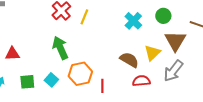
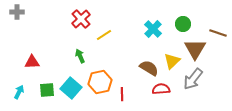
yellow line: (84, 17) -> (104, 35), moved, turned 35
green arrow: (60, 48) -> (80, 56), size x0.6
cyan square: (51, 80) -> (71, 88), size x1.5

